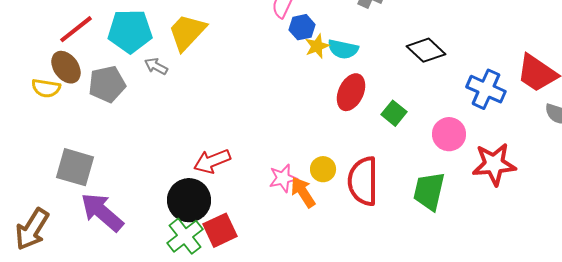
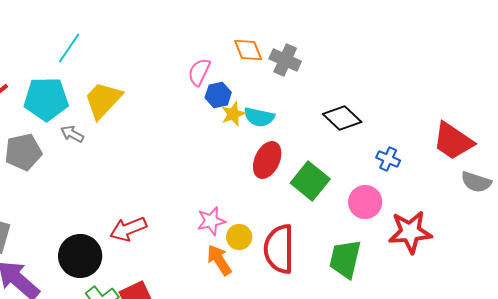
blue cross: (486, 89) -> (388, 159), moved, size x0.6
green square: (394, 113) -> (310, 181), size x1.5
pink star: (283, 178) -> (211, 221), moved
black circle: (189, 200) -> (80, 256), moved

